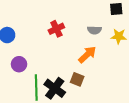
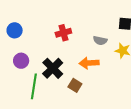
orange arrow: (87, 55) -> (89, 63), turned -150
black cross: (55, 88) -> (53, 68), moved

